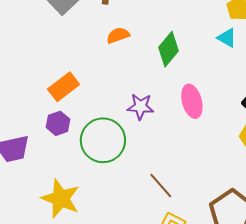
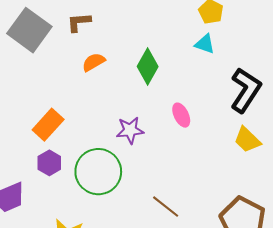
pink ellipse: (192, 101) -> (181, 115), size x0.7

